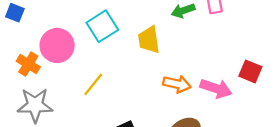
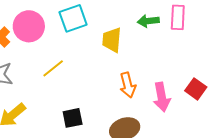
orange arrow: (177, 84) -> (128, 85), turned 50
pink arrow: (216, 88) -> (162, 97), turned 48

